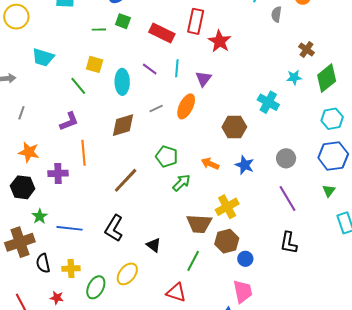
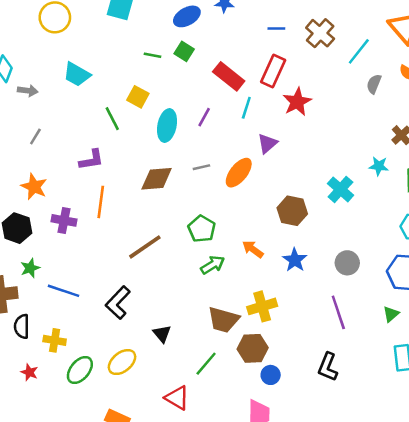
cyan line: (177, 68) -> (246, 108), moved
purple line: (150, 69) -> (204, 117), turned 70

